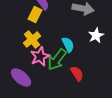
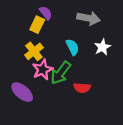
cyan semicircle: (68, 44) -> (72, 47), moved
red semicircle: (77, 73) -> (82, 88), turned 126

